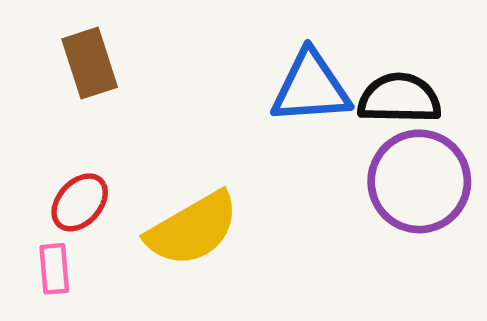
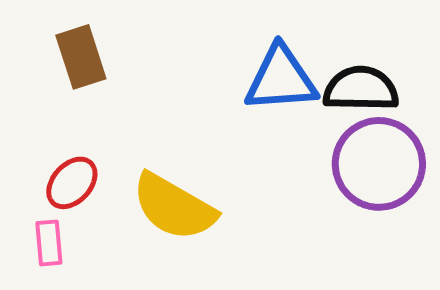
yellow semicircle: (192, 229) -> (174, 207), turned 60

